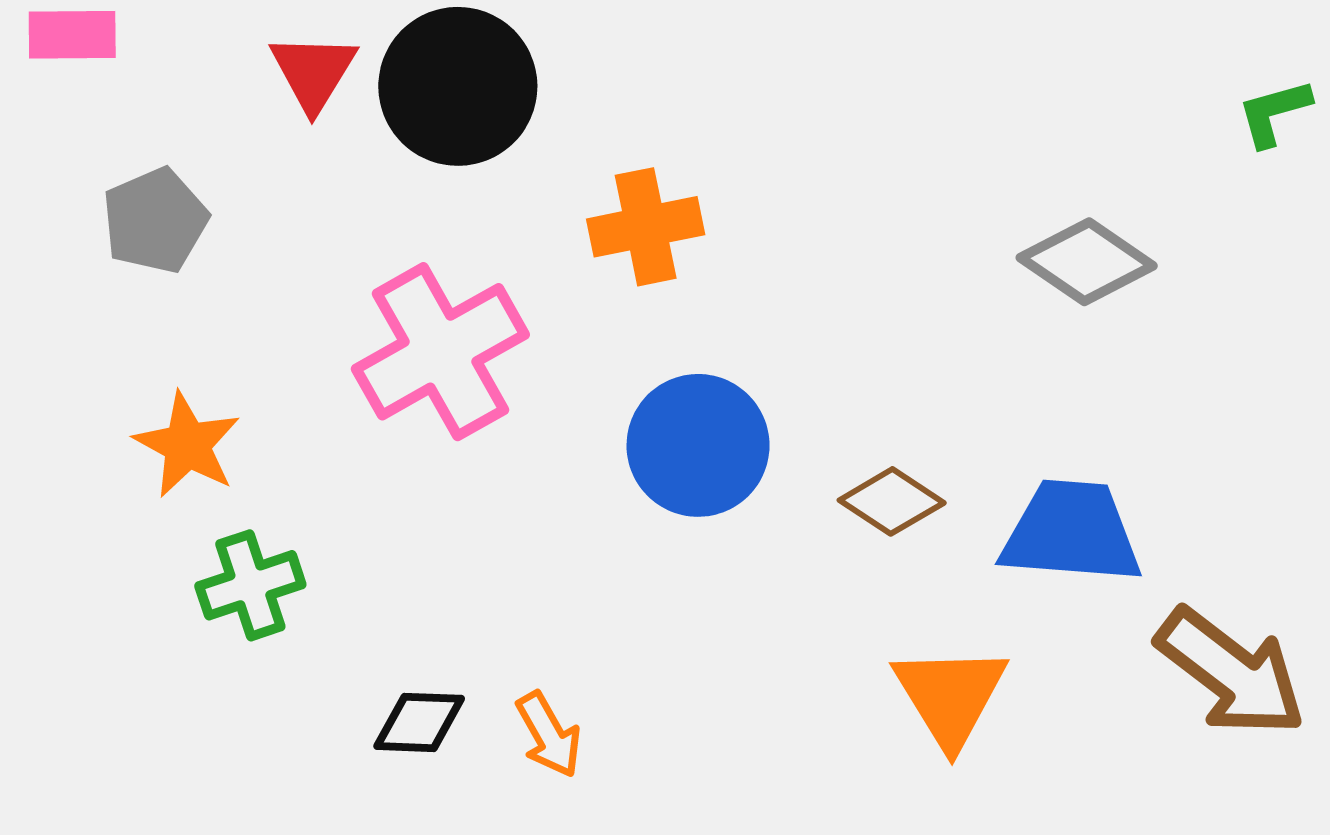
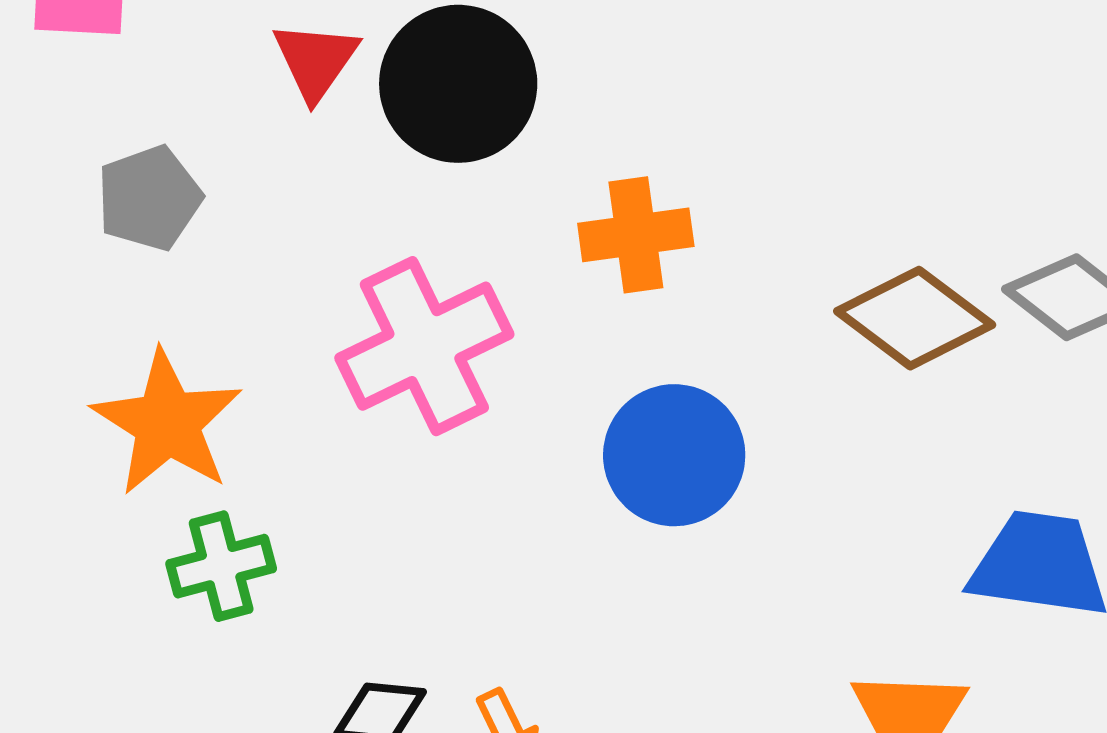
orange star: (187, 445) -> (167, 423), size x1.4
brown diamond: (892, 501) -> (915, 318), moved, size x1.5

